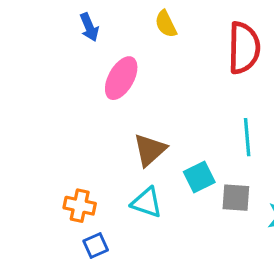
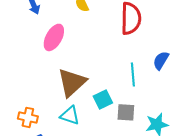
brown triangle: (150, 150) -> (72, 82), size x1.4

